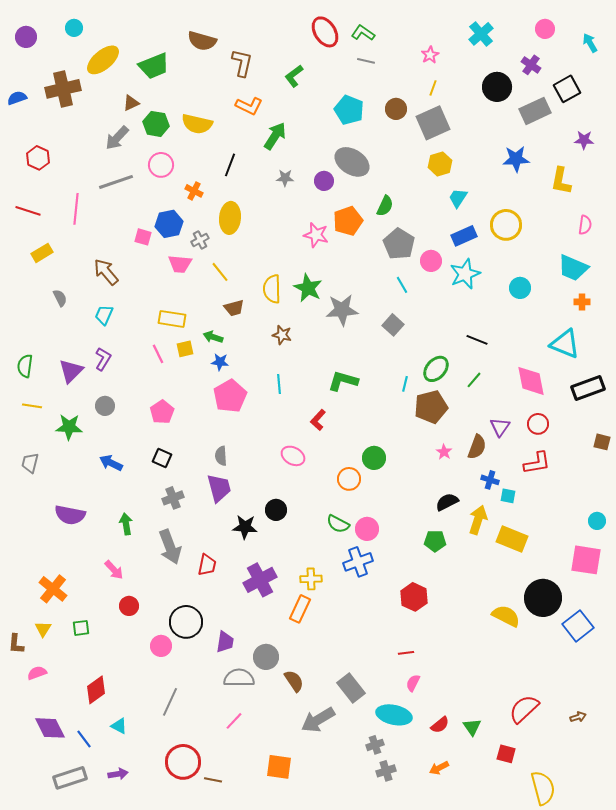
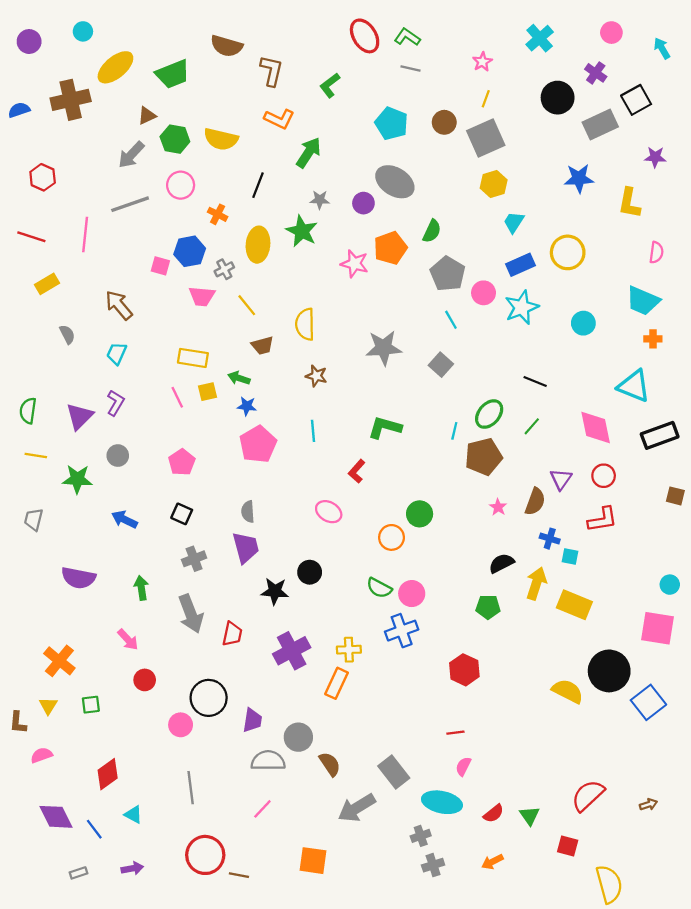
green star: (308, 288) -> (302, 231), moved
gray line: (170, 702) -> (191, 788), turned -32
gray rectangle: (70, 778) -> (78, 873), size x0.5

